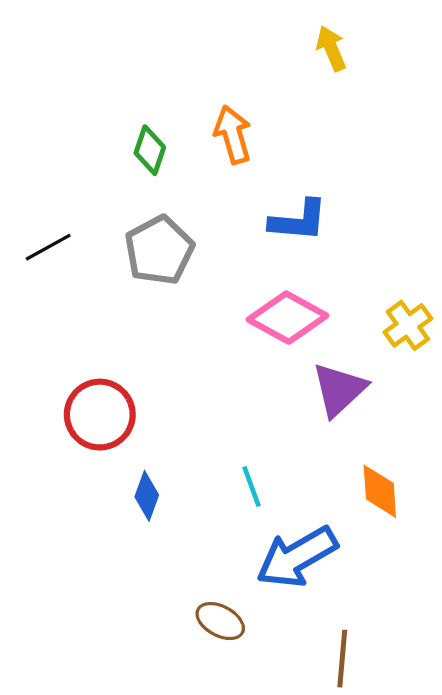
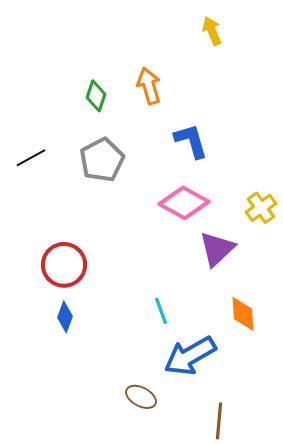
blue L-shape: (298, 221) -> (191, 141), turned -111
blue diamond: (147, 496) -> (65, 317), moved

